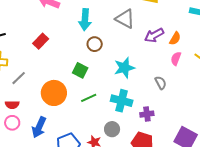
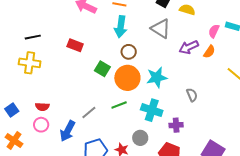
red rectangle: (41, 41) -> (75, 45), turned 63
pink semicircle: (176, 59) -> (214, 31), moved
green square: (80, 70) -> (102, 69), moved
gray line: (19, 78) -> (89, 112), moved
orange circle: (54, 93) -> (127, 78), moved

